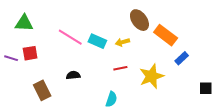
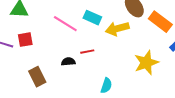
cyan rectangle: (97, 41) -> (92, 18), moved
yellow arrow: (122, 42) -> (117, 29), size x1.6
red line: (120, 68) -> (87, 52), moved

